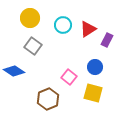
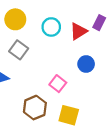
purple rectangle: (107, 40) -> (99, 23), moved
blue circle: (95, 67) -> (86, 64), moved
yellow square: (93, 93) -> (69, 115), moved

